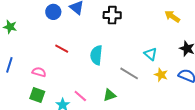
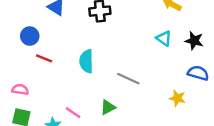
blue circle: (53, 12) -> (30, 36), moved
cyan triangle: (151, 54) -> (164, 38), moved
yellow star: (161, 75) -> (177, 98), moved

